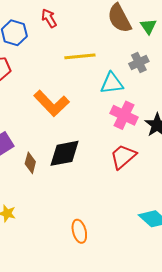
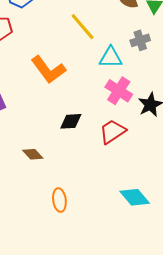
yellow line: (80, 56) -> (83, 27), turned 48
black diamond: (65, 153) -> (71, 121), moved, size x0.7
brown diamond: (30, 163) -> (33, 154), moved, turned -65

